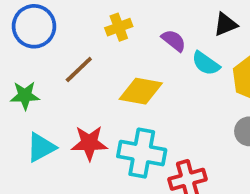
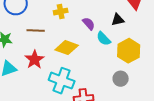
brown line: (79, 70) -> (36, 31), turned 36
red star: (89, 143) -> (35, 60), moved, turned 30

